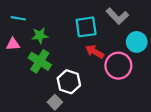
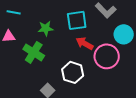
green star: (40, 36) -> (46, 28), moved
white hexagon: (69, 82) -> (73, 72), moved

